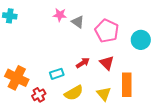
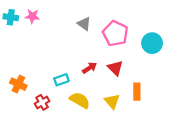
pink star: (60, 15) -> (32, 16), moved
orange cross: (17, 78) -> (18, 84), size x0.7
orange rectangle: (127, 85) -> (137, 92), size x0.7
yellow semicircle: (74, 93) -> (80, 100), turned -120

